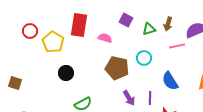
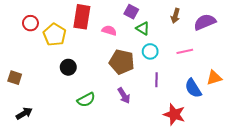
green triangle: (149, 29) -> (143, 28), moved, turned 48
pink line: (177, 46) -> (185, 51), moved
blue semicircle: (170, 81) -> (193, 88), moved
purple arrow: (129, 98) -> (124, 96), moved
purple line: (150, 98) -> (156, 80), moved

